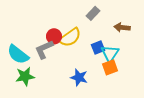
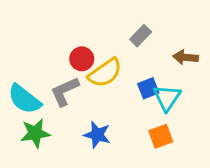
red circle: (54, 36) -> (82, 59), moved
orange square: (110, 67) -> (161, 136), moved
blue star: (79, 77) -> (97, 135), moved

